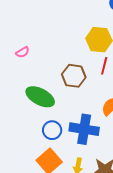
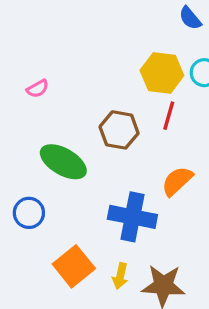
blue circle: (52, 130) -> (29, 213), moved

